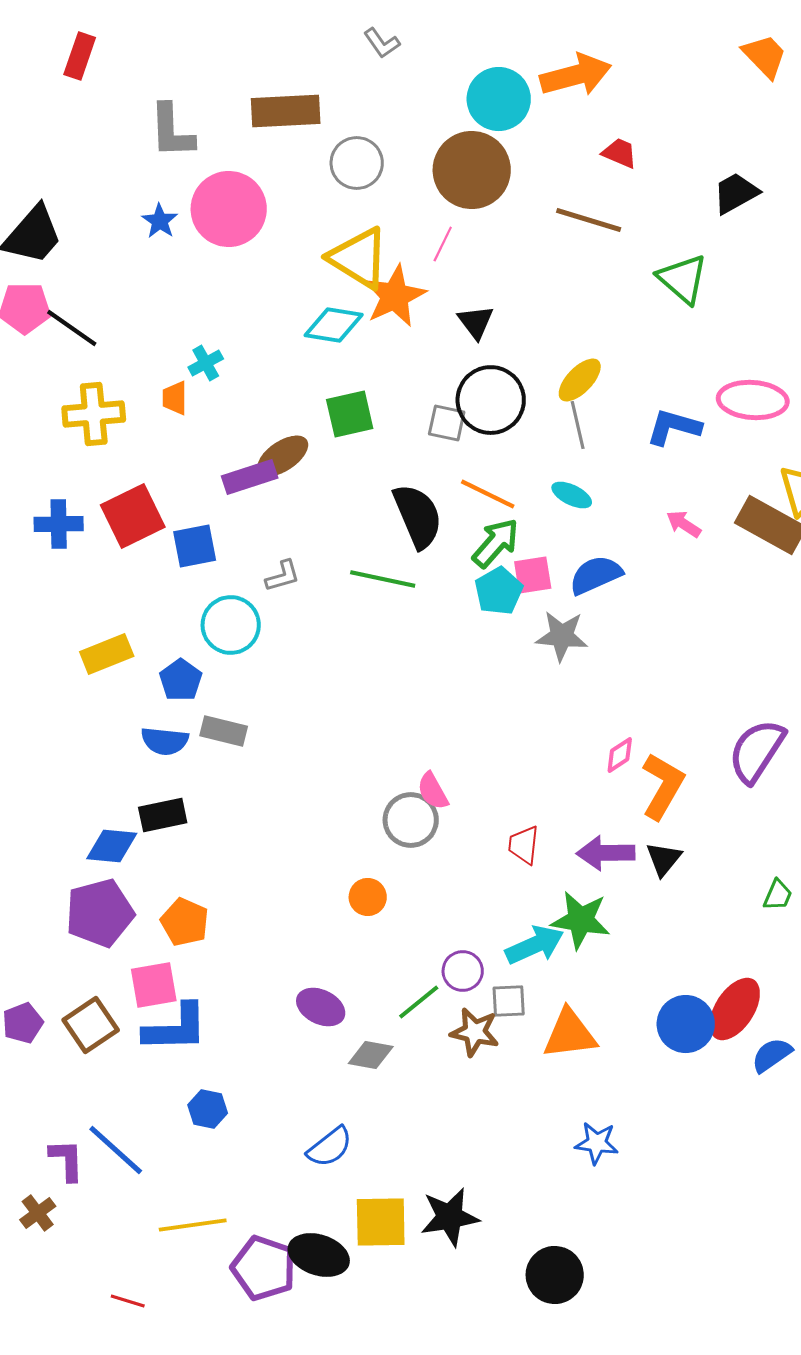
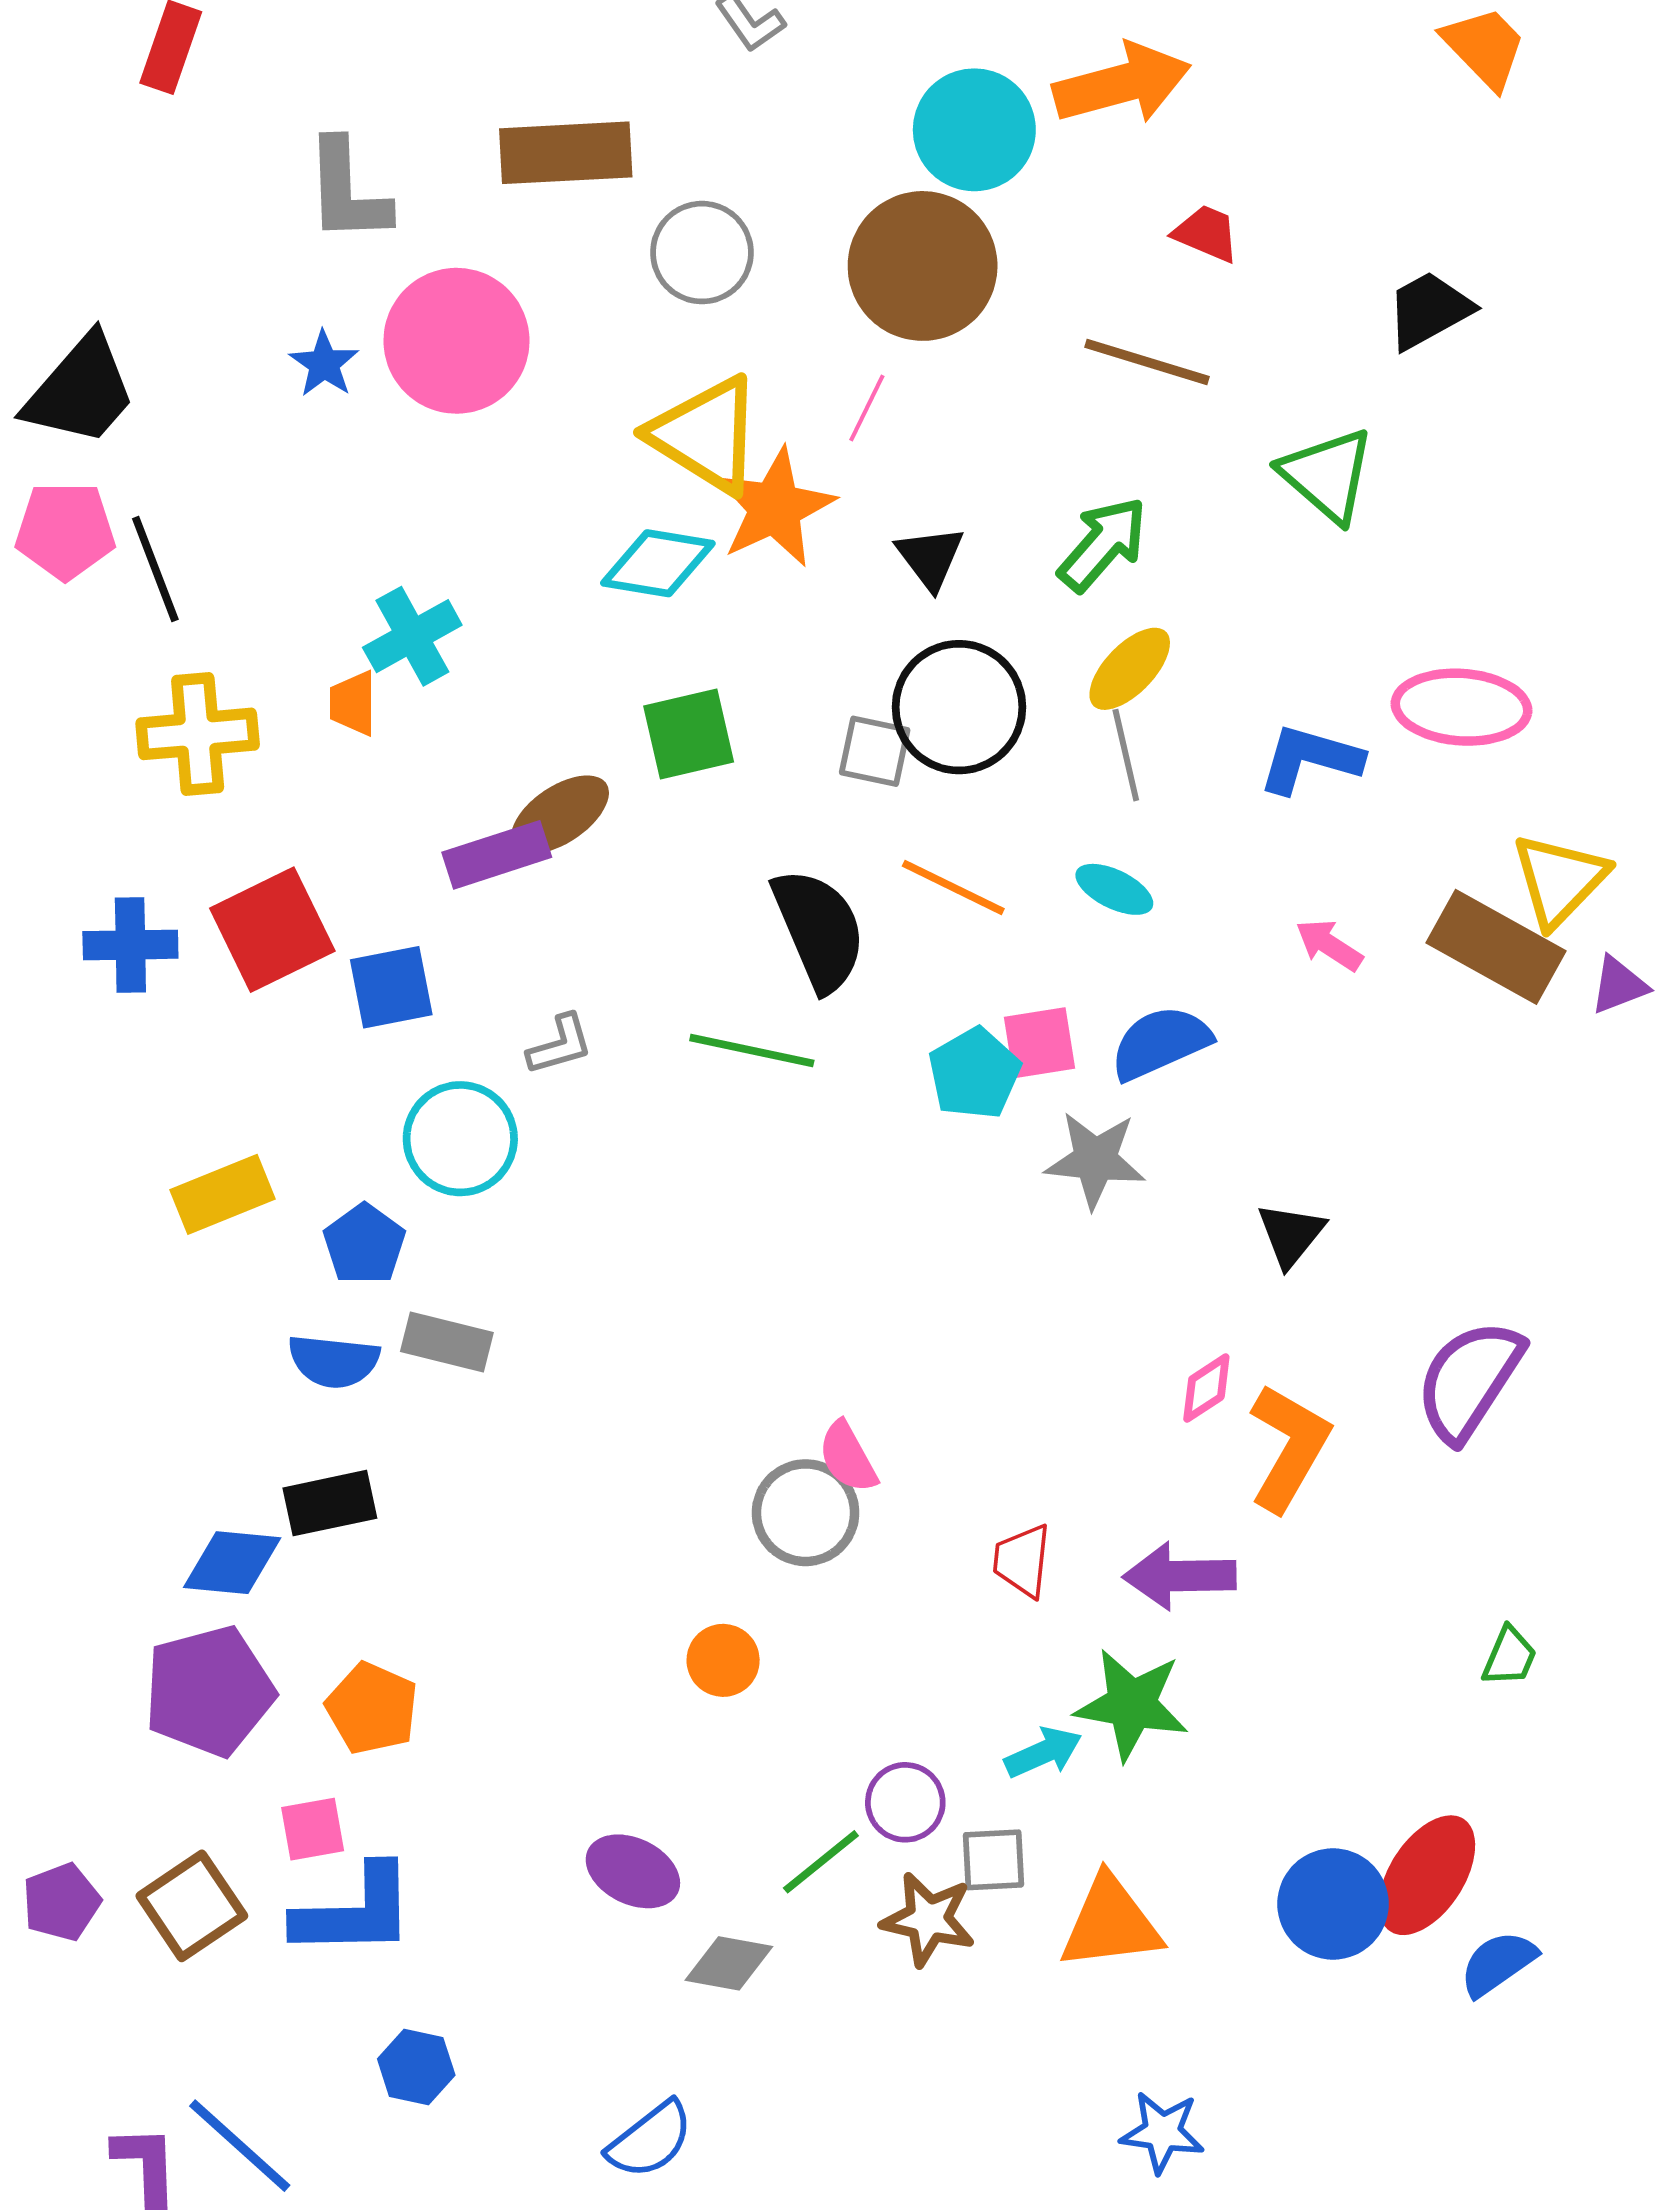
black line: (72, 328) -> (155, 569), turned 34
cyan cross: (206, 363) -> (412, 636), size x1.4
green arrow: (496, 543) -> (1103, 544), moved
black triangle: (664, 859) -> (1291, 1235), moved
cyan arrow: (535, 945) -> (1043, 1752), size x0.7
pink square: (154, 985) -> (313, 1829), size x0.7

